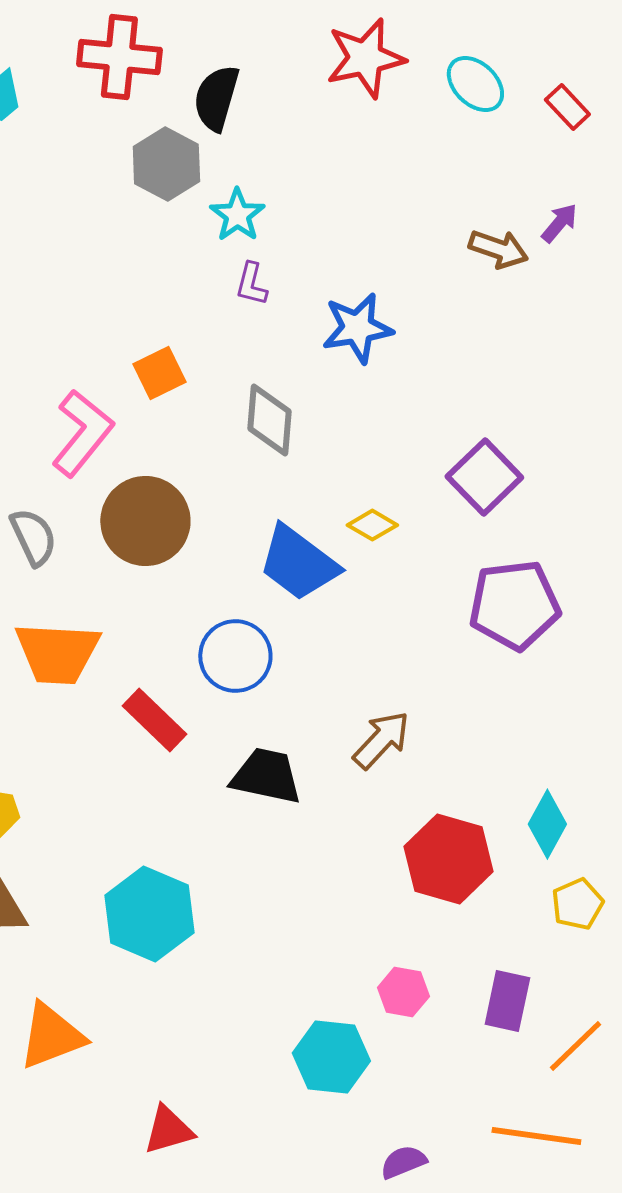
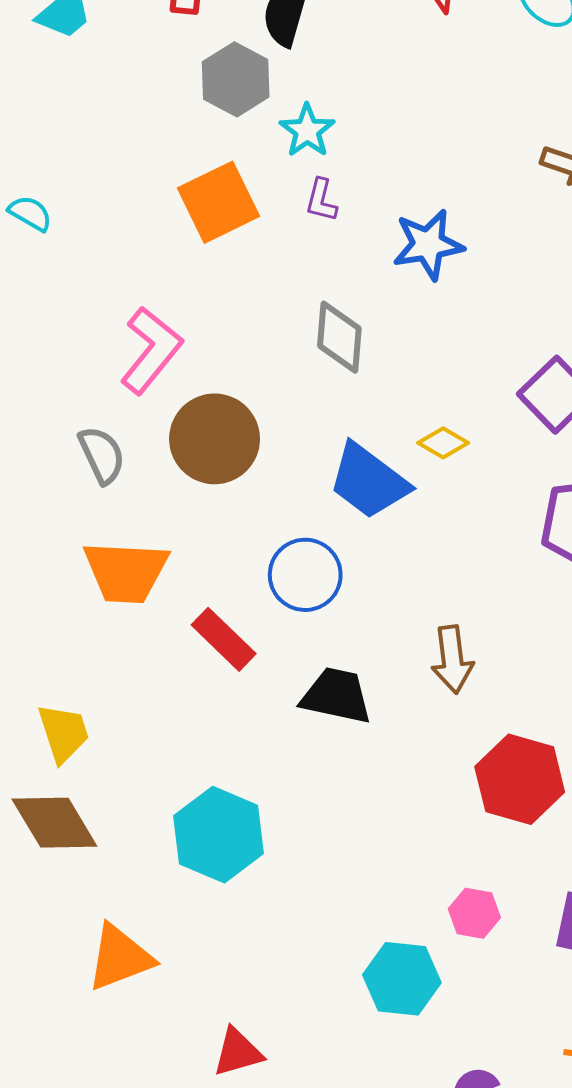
orange square: (159, 373) -> (219, 202), moved, size x1.5
brown arrow: (381, 740) -> (452, 659), turned 130

